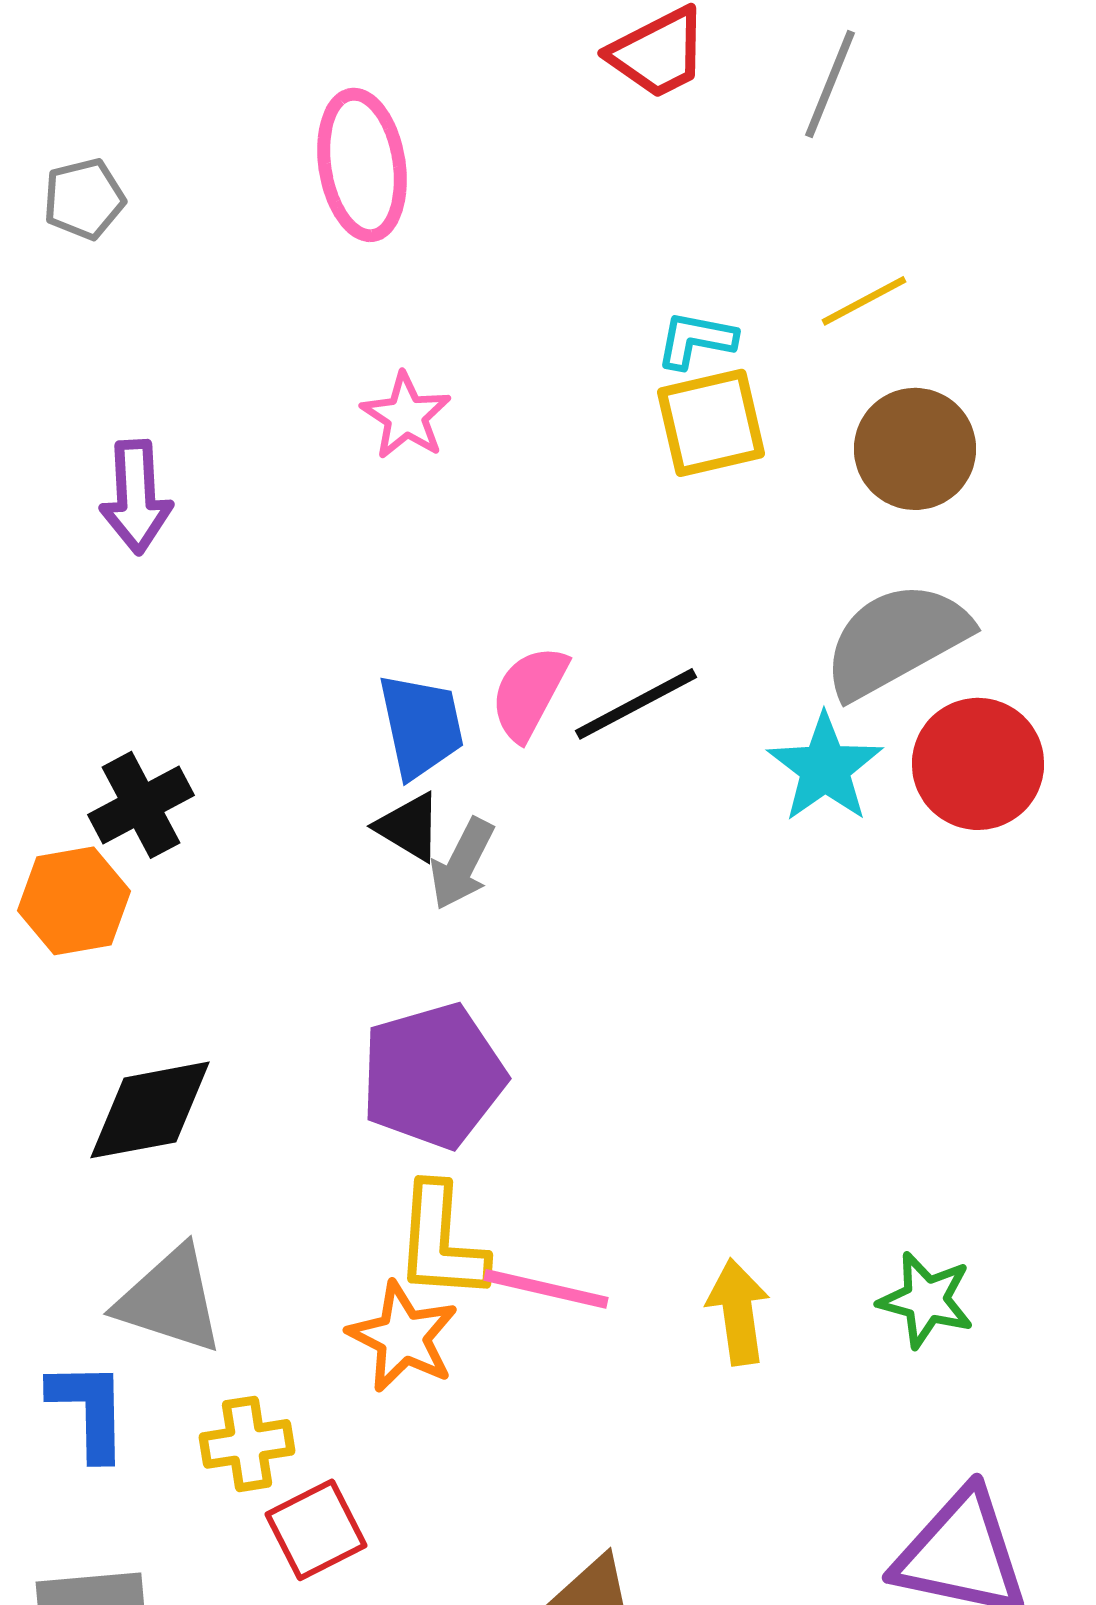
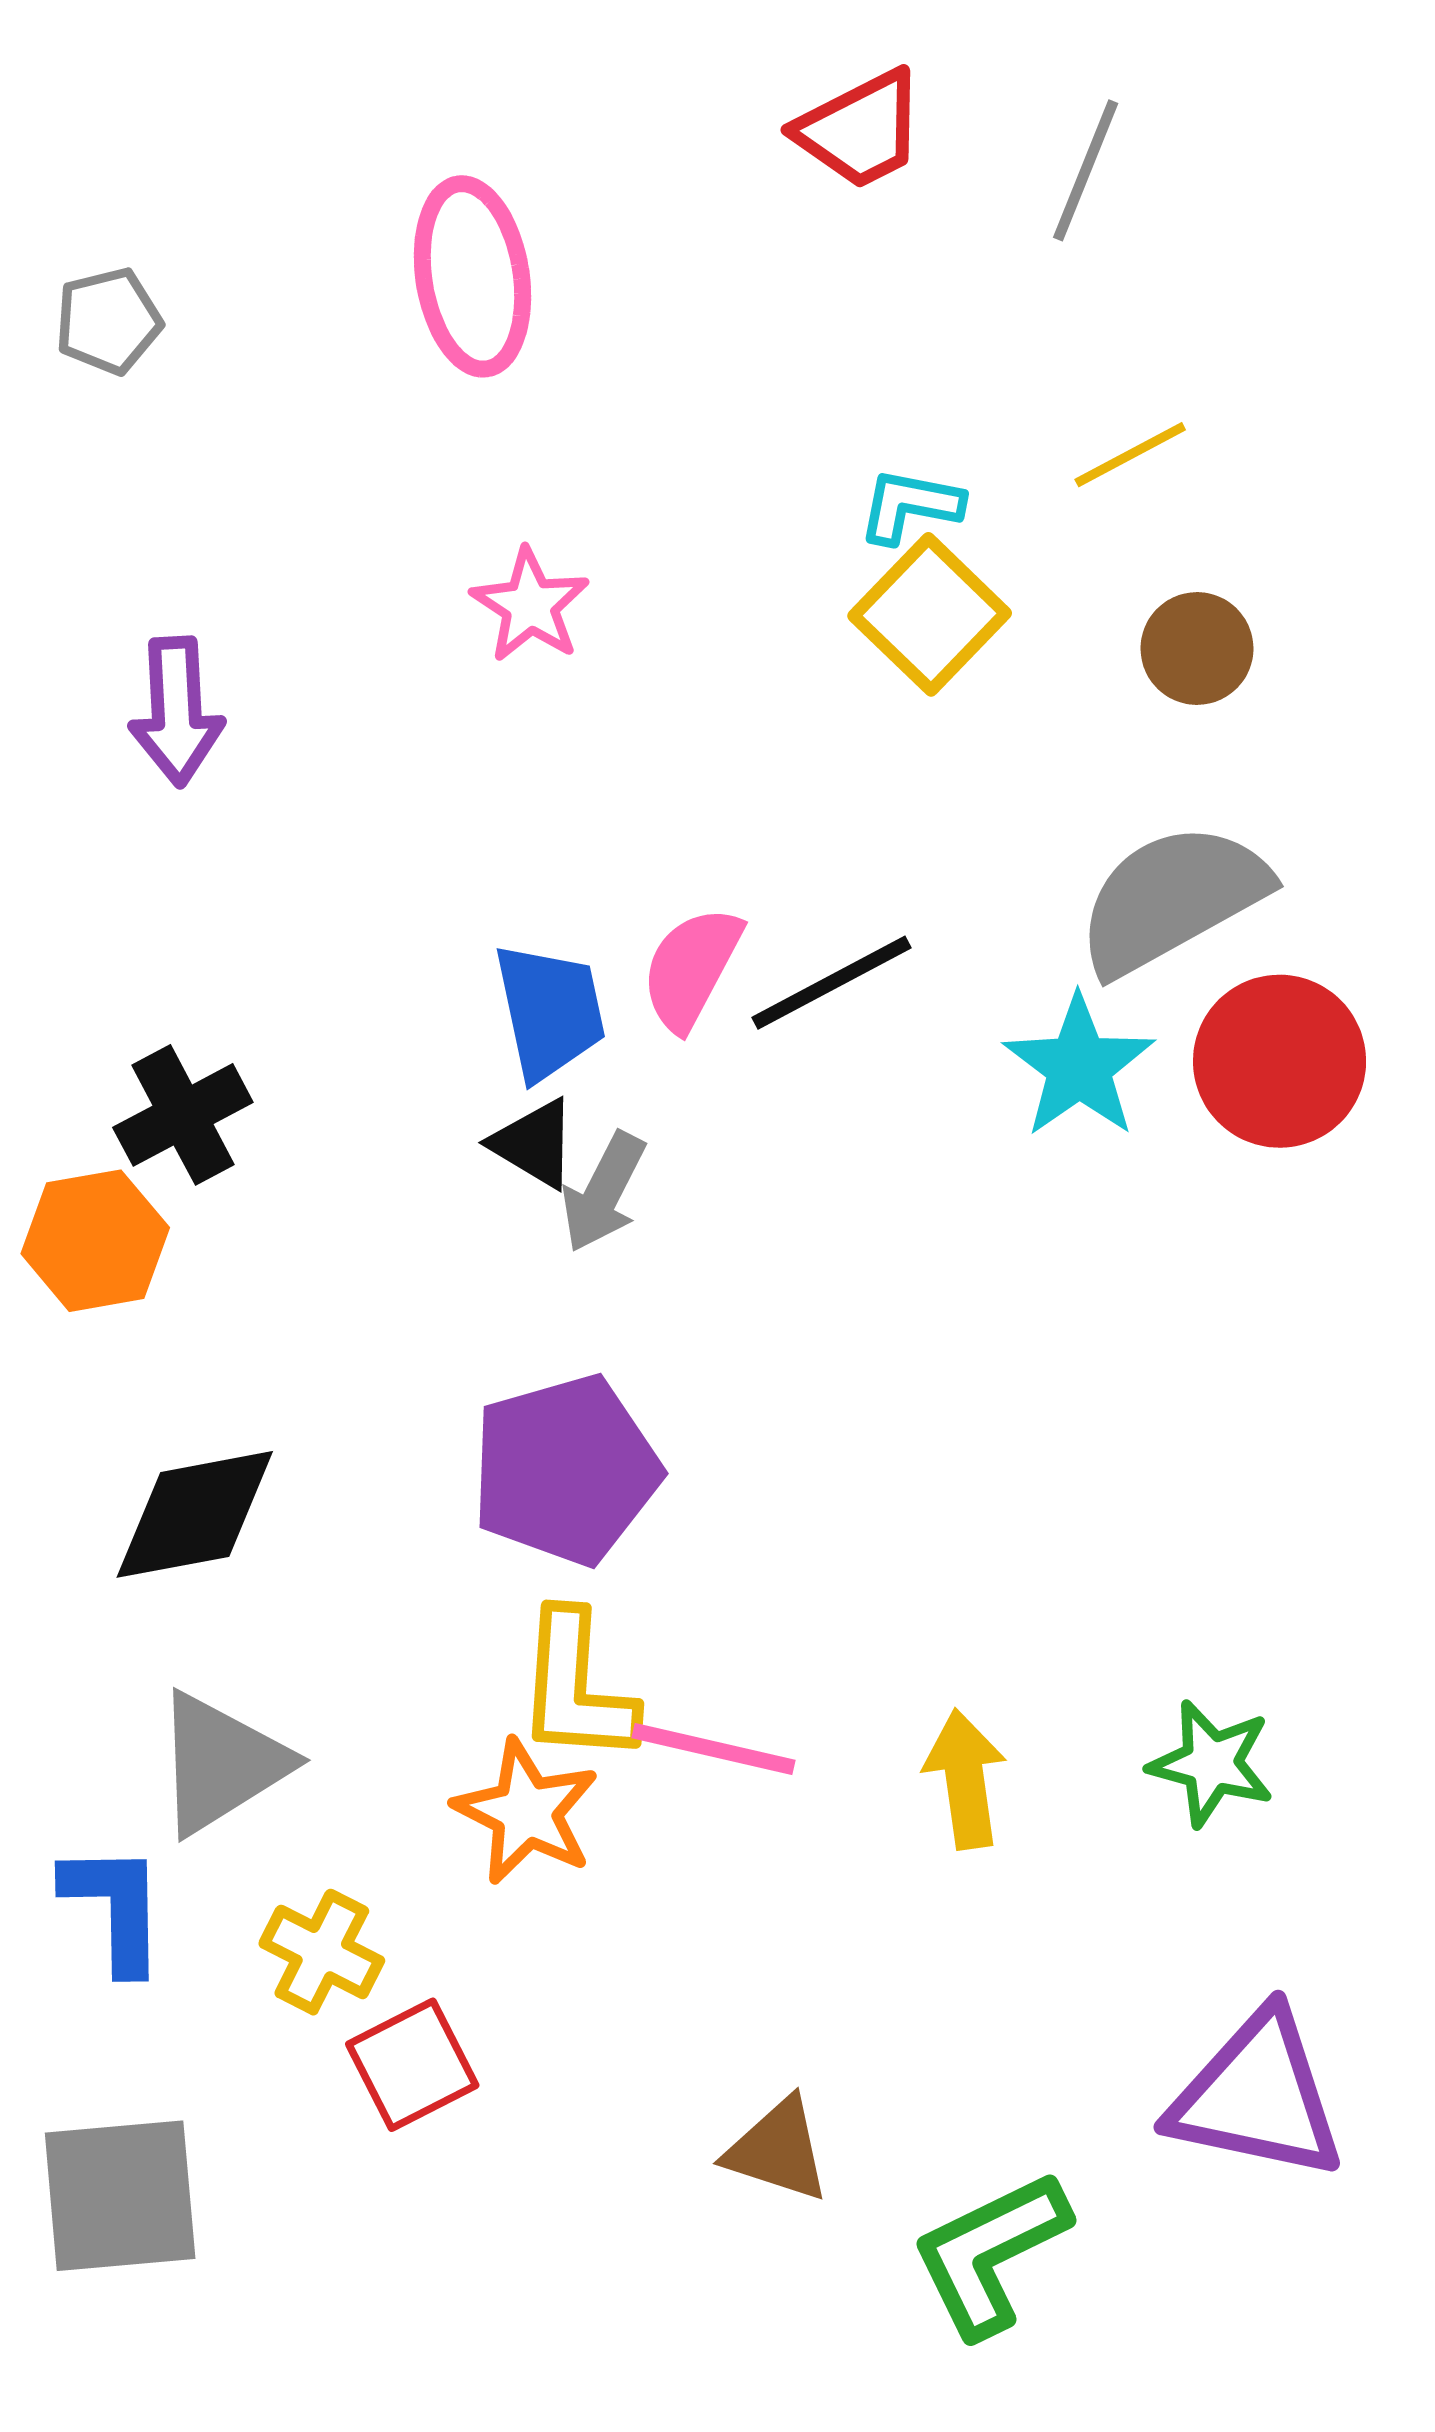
yellow square: (711, 423) -> (930, 614), turned -33
brown circle: (915, 449) -> (1197, 649), size x0.7
gray triangle: (170, 1300) -> (221, 1763), turned -50
yellow cross: (247, 1444) -> (322, 1952), turned 36

